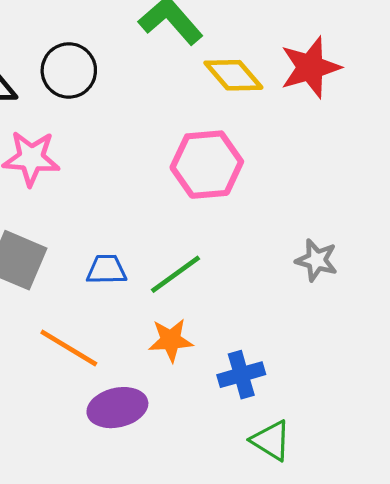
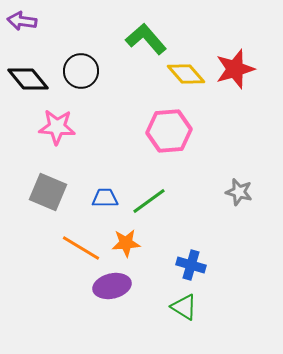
orange star: (171, 340) -> (126, 243), moved
blue cross: (241, 375) -> (191, 265), turned 32
green triangle: (271, 440) -> (184, 307), moved

